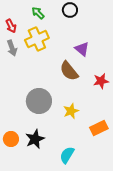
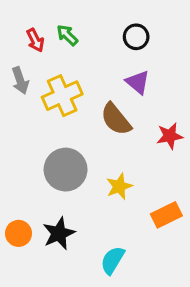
black circle: (70, 10) -> (136, 37), moved
green arrow: (38, 13) -> (67, 35), moved
red arrow: (11, 26) -> (35, 40), moved
yellow cross: (37, 39) -> (62, 96), moved

